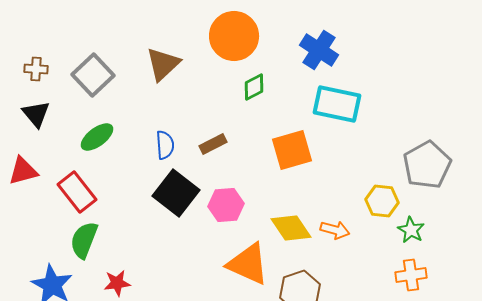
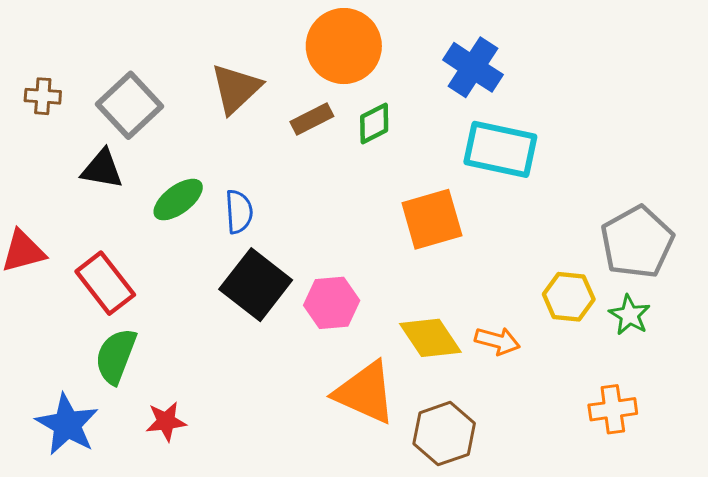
black triangle: (36, 114) -> (102, 169), moved, turned -40
green ellipse: (97, 137) -> (178, 200), moved
brown rectangle: (213, 144) -> (312, 119), moved
green star: (411, 230) -> (630, 315), moved

